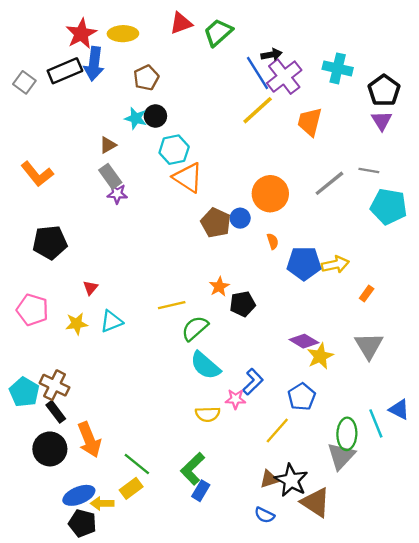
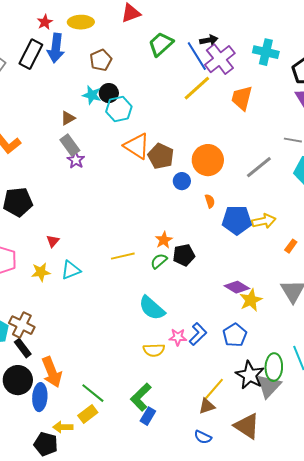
green trapezoid: (218, 32) -> (161, 44), moved
red star: (81, 34) -> (45, 22), size x0.6
black rectangle: (65, 71) -> (31, 54), turned -40
cyan hexagon: (174, 150) -> (119, 109), moved
gray line: (329, 183) -> (259, 167), moved
purple star: (117, 194) -> (76, 160), turned 30
brown pentagon: (216, 223) -> (161, 156), moved
green semicircle: (195, 328) -> (159, 261), moved, size x0.7
blue L-shape: (253, 382) -> (198, 334), moved
yellow line: (277, 430) -> (214, 389), moved
black star: (291, 480) -> (250, 375), moved
blue ellipse: (79, 495) -> (40, 397), moved, turned -64

